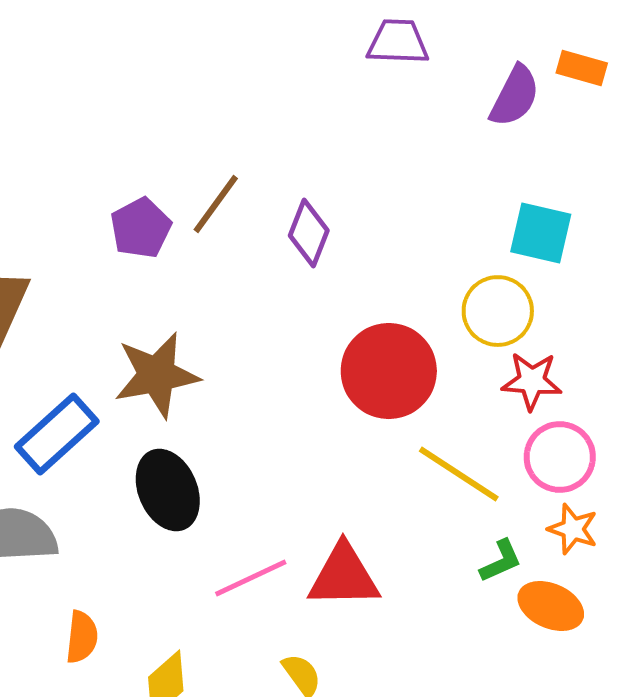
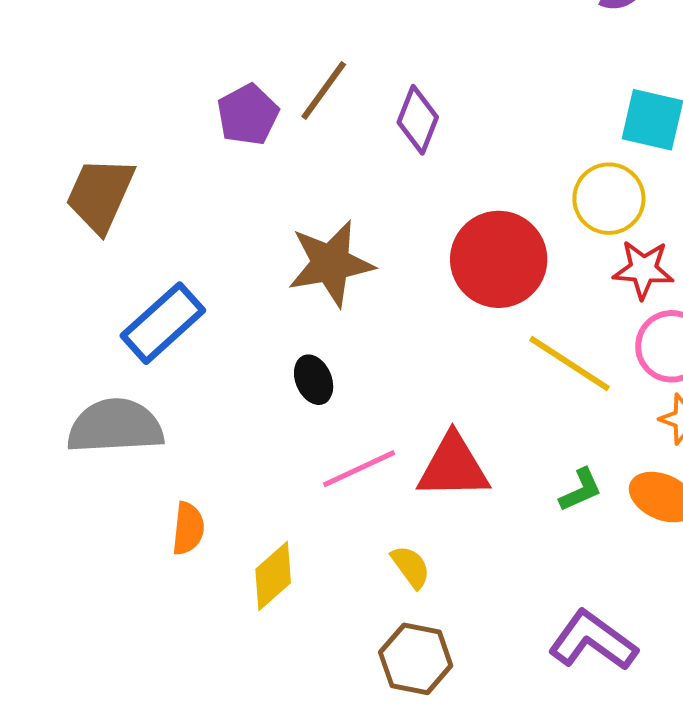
brown star: (157, 375) -> (331, 263), moved
black ellipse: (168, 490) -> (314, 380), moved, size x0.6
green L-shape: (501, 561) -> (581, 490), moved

